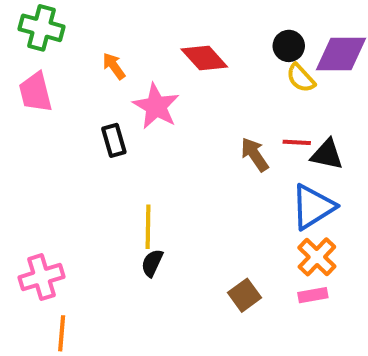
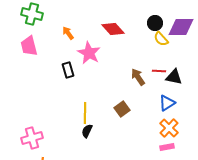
blue triangle: (313, 207) -> (167, 103), size x0.7
brown square: (245, 295) -> (122, 109), moved

